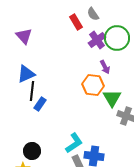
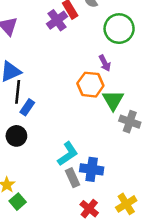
purple cross: (97, 40) -> (57, 20), moved
black circle: (32, 151) -> (16, 136), moved

